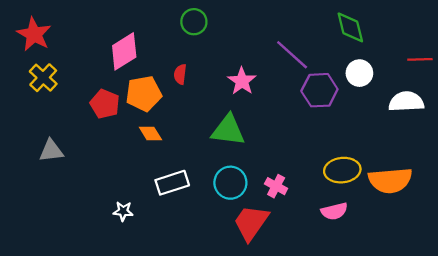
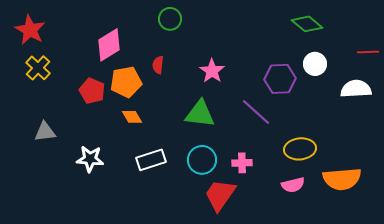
green diamond: (350, 27) -> (307, 24), turned -36
purple line: (292, 55) -> (256, 112), moved
orange semicircle: (390, 180) -> (342, 179), moved
pink cross: (276, 186) -> (242, 163), turned -30
white star: (123, 211) -> (90, 159), moved, size x1.5

